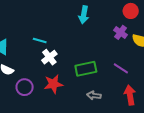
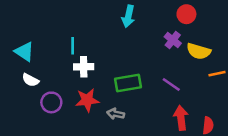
cyan line: (40, 41) -> (73, 46), turned 72
white cross: (49, 57) -> (84, 67), turned 35
gray arrow: (94, 95) -> (116, 114), moved

